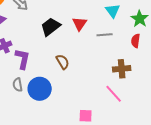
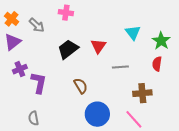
gray line: (105, 35) -> (120, 67), moved
gray semicircle: (18, 85) -> (33, 118), moved
blue circle: (40, 89) -> (97, 114), moved

